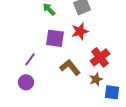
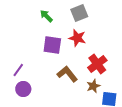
red star: (80, 31) -> (77, 38), turned 30
purple line: (30, 59) -> (18, 70), moved

